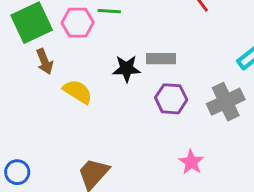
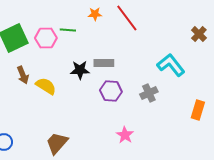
brown arrow: (45, 61) -> (23, 75), moved
gray cross: (226, 102) -> (149, 93), size x0.7

